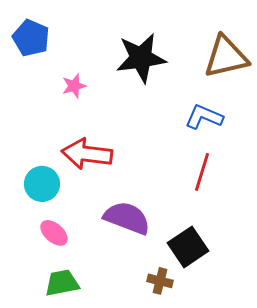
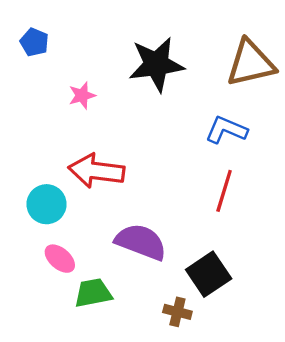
blue pentagon: (31, 38) -> (34, 42), size x0.7
green trapezoid: (62, 283) -> (93, 293), moved

